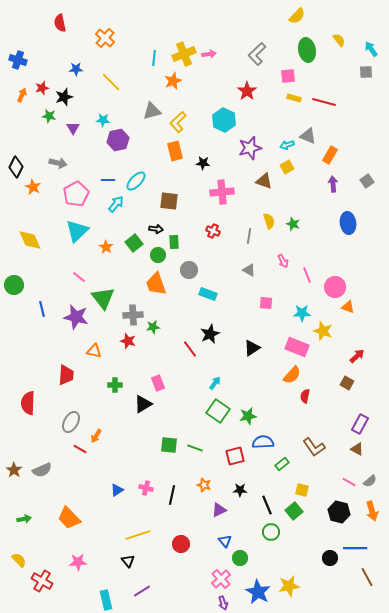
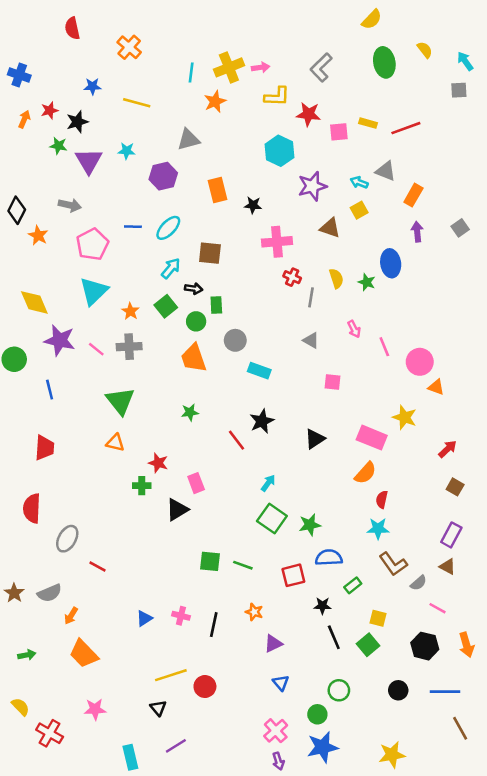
pink square: (288, 76) -> (339, 132), moved
yellow line: (111, 82) -> (137, 103), turned -30
red star: (247, 91) -> (309, 114), turned -30
red line: (324, 102) -> (406, 128), turned -35
yellow L-shape: (178, 122) -> (277, 96), moved, turned -135
purple triangle: (73, 128) -> (89, 161), size x1.6
purple hexagon: (118, 140) -> (163, 176), moved
cyan arrow: (287, 145) -> (359, 182), turned 40
cyan arrow: (116, 204) -> (171, 268), moved
blue ellipse: (348, 223) -> (391, 263), moved
red cross: (213, 231) -> (292, 277), moved
green triangle: (103, 298) -> (120, 401), moved
cyan star: (302, 313) -> (378, 529), moved
gray cross: (133, 315) -> (129, 347), moved
purple star: (76, 317) -> (60, 340), moved
red star: (128, 341) -> (158, 463), moved
red trapezoid: (66, 375) -> (44, 448), moved
brown square: (347, 383) -> (455, 487), moved
gray ellipse: (71, 422) -> (67, 539), moved
orange arrow: (96, 436) -> (71, 616), moved
gray semicircle: (370, 481) -> (418, 583), moved
black star: (240, 490) -> (322, 606), moved
green circle: (271, 532) -> (339, 690), moved
red circle: (181, 544) -> (205, 687), moved
green circle: (240, 558) -> (317, 714), moved
black circle: (330, 558) -> (398, 690), moved
yellow star: (289, 586) -> (392, 755), moved
blue star: (258, 592) -> (322, 747), turned 30

